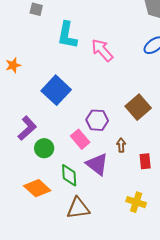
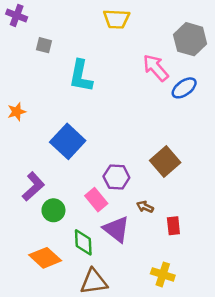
pink arrow: (102, 50) -> (156, 68), moved
brown arrow: (121, 145) -> (145, 207), turned -64

